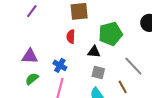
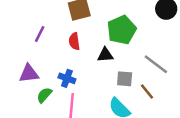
purple line: (32, 11) -> (40, 34), moved
gray square: (98, 73) -> (125, 79), moved
green semicircle: (32, 79) -> (44, 95), moved

